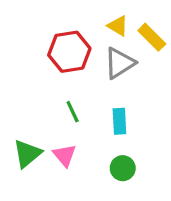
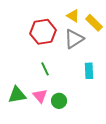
cyan rectangle: (119, 121) -> (89, 71), moved
green triangle: (27, 154) -> (17, 95), turned 30
green circle: (123, 168) -> (59, 101), moved

